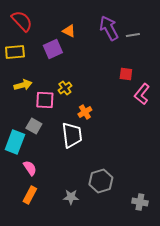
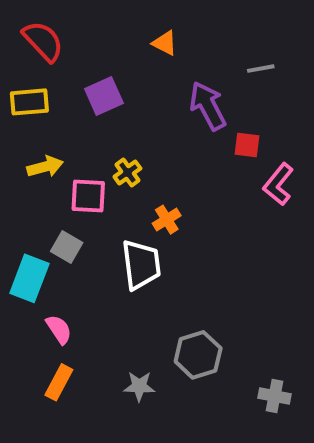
purple arrow: (109, 28) -> (208, 106), moved
orange triangle: (69, 31) -> (165, 43), moved

